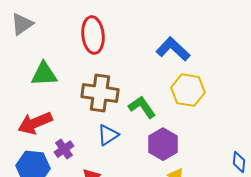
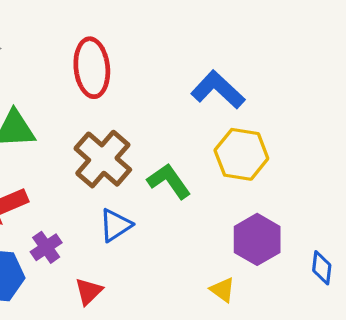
brown cross: (100, 93) -> (103, 159), turned 33
purple hexagon: (163, 144) -> (257, 239), moved

